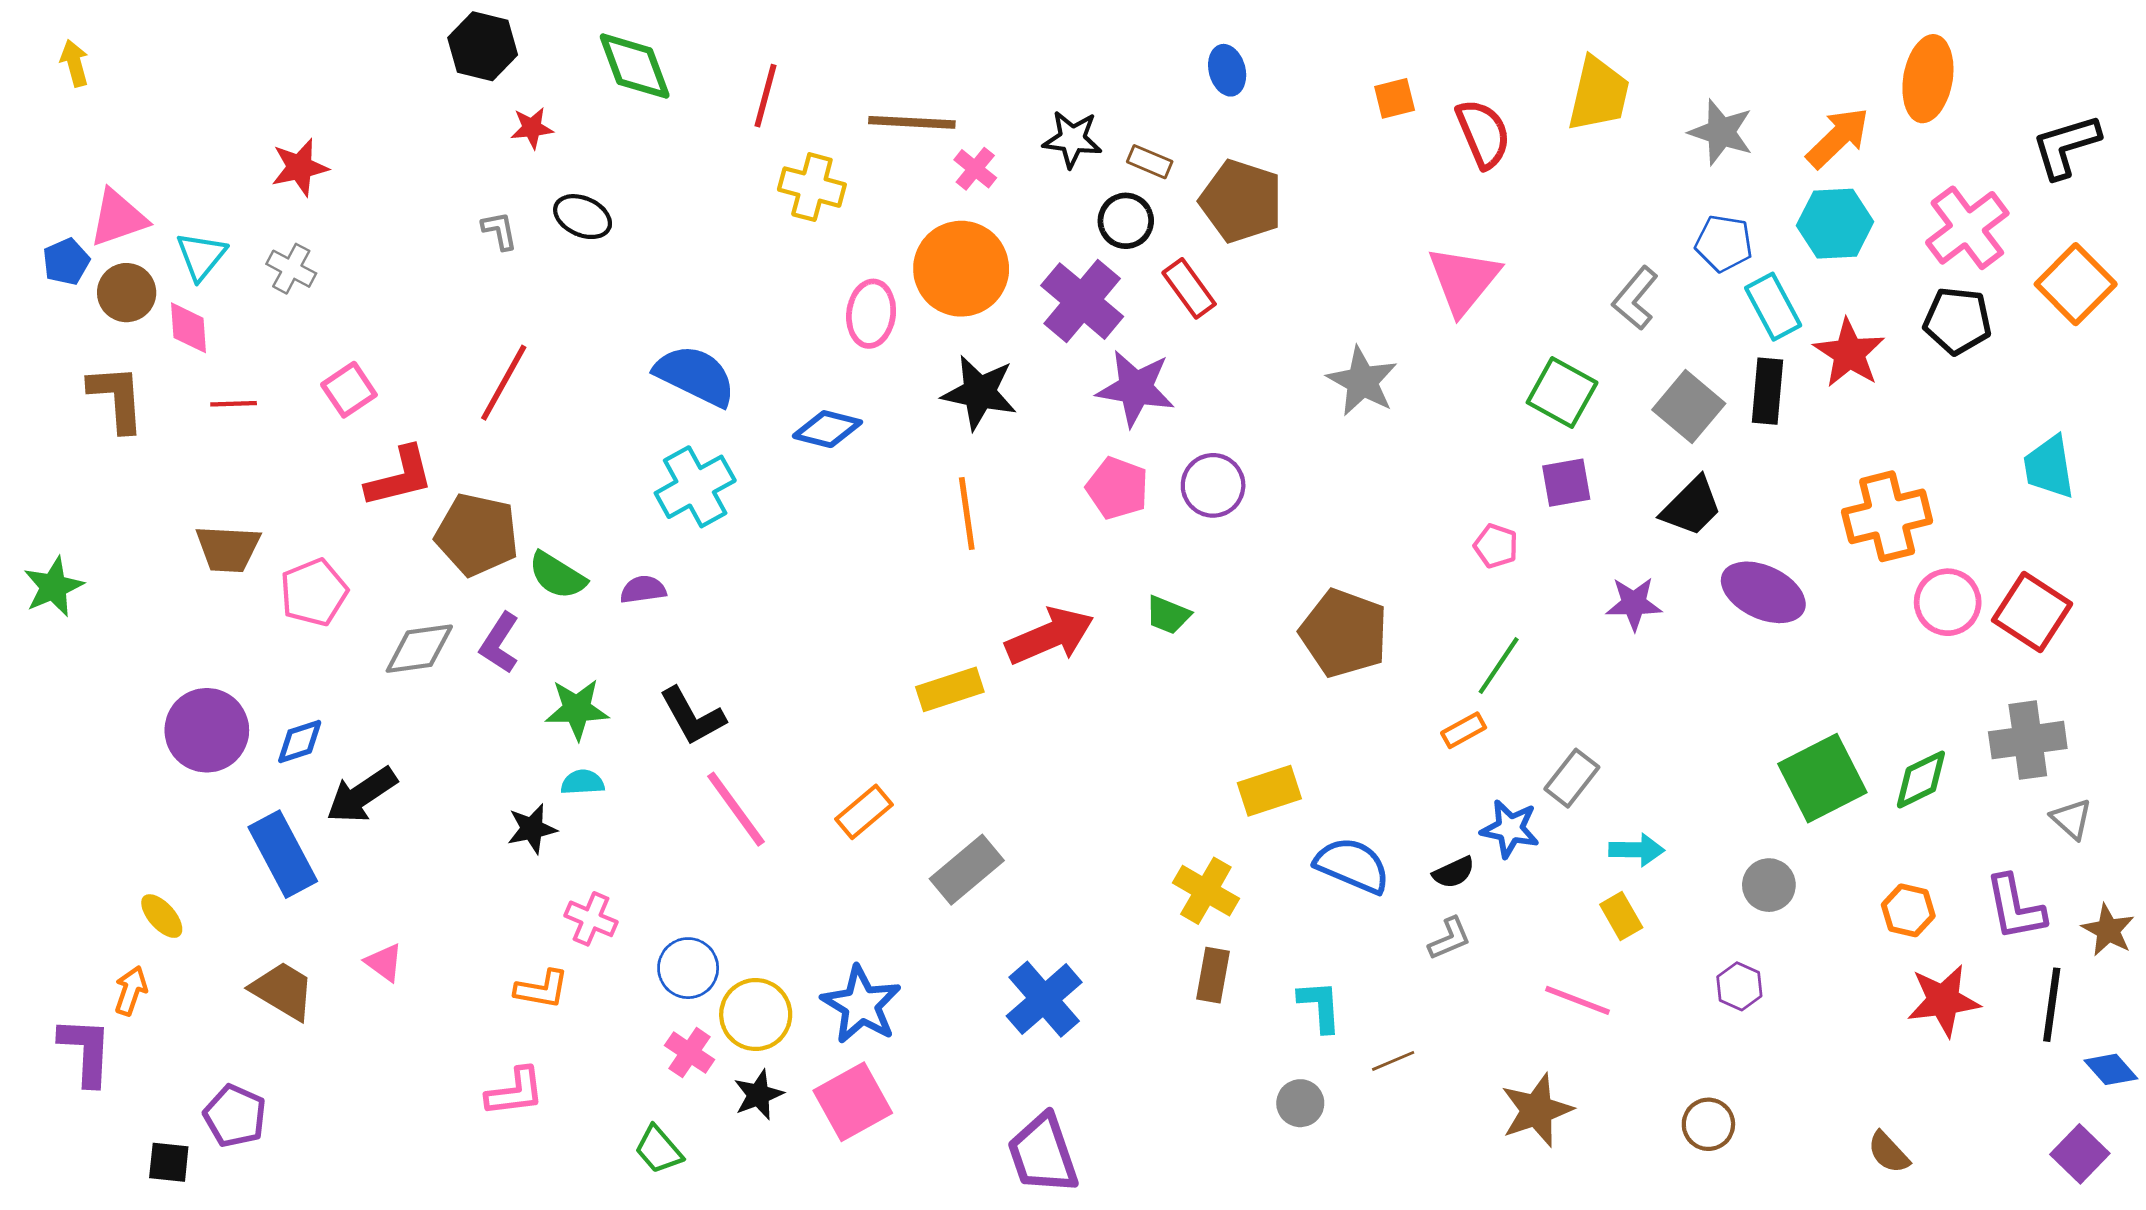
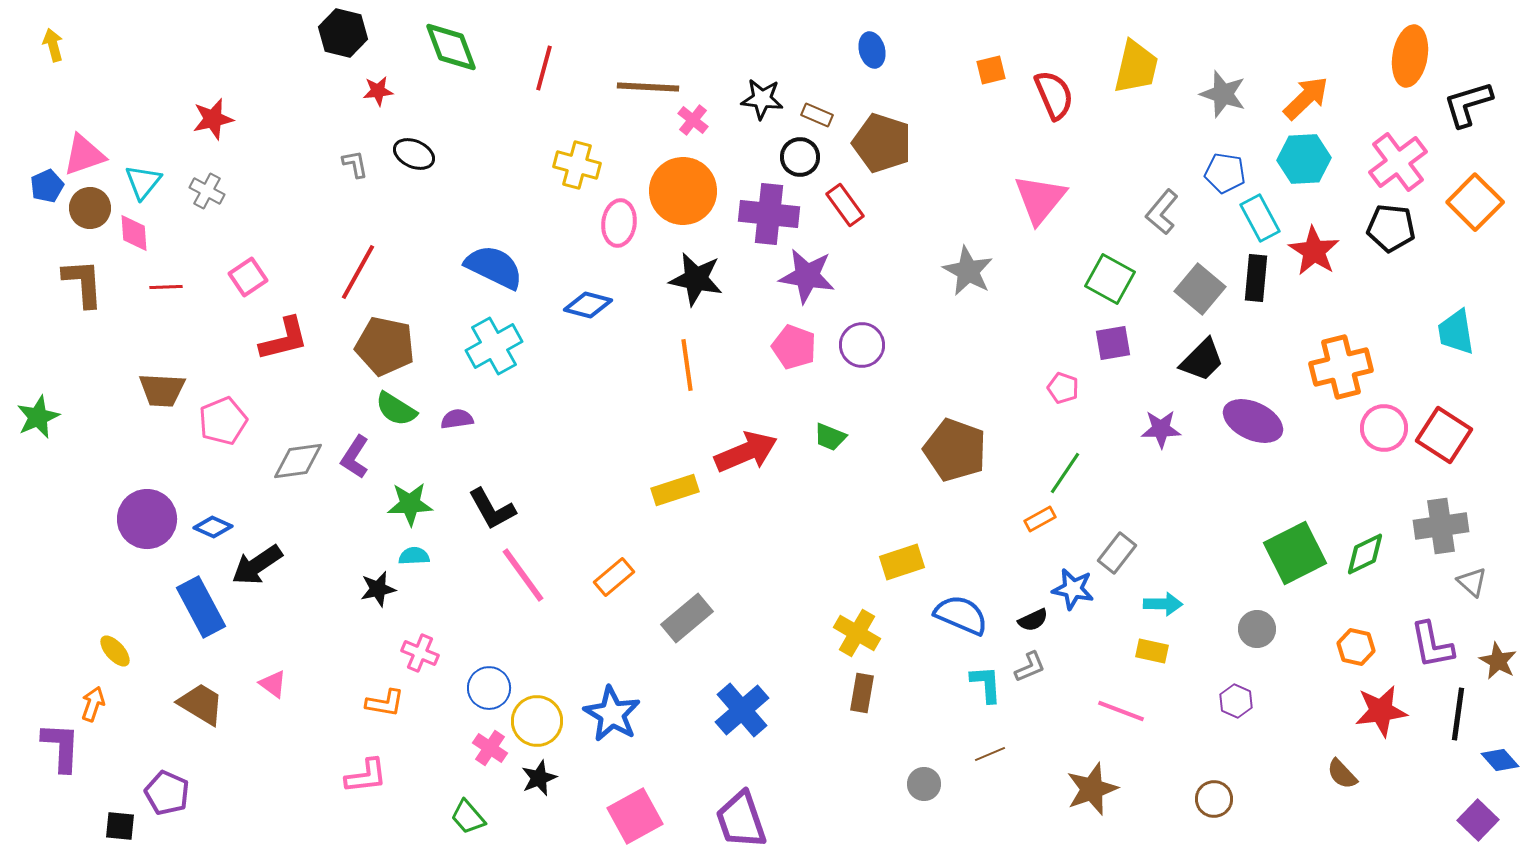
orange ellipse: (1928, 79) -> (1410, 56), moved
yellow cross: (812, 187) -> (577, 165), moved
purple cross: (1082, 301) -> (769, 214), turned -34
brown pentagon: (477, 535) -> (385, 346), moved
blue diamond: (300, 742) -> (213, 527), turned 42
yellow rectangle: (1621, 916) -> (1152, 651), turned -48
cyan L-shape: (1320, 1006) -> (986, 684), moved
pink square: (853, 1102) -> (635, 816), moved
brown semicircle: (1889, 1152) -> (1342, 774), moved

